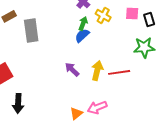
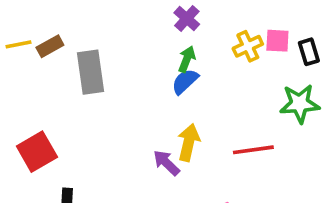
yellow cross: (103, 15) -> (248, 46), moved, turned 35
purple arrow: (72, 69) -> (166, 163), moved
yellow arrow: (97, 70) -> (189, 142), moved

